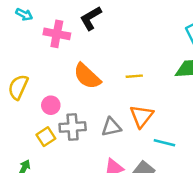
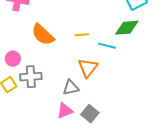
gray triangle: (111, 127) -> (71, 88), moved
cyan line: (164, 143) -> (107, 46), moved

